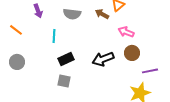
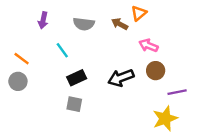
purple arrow: (38, 11) -> (43, 20), turned 32
orange line: (16, 30) -> (22, 59), moved
cyan line: (54, 36) -> (62, 50), turned -40

